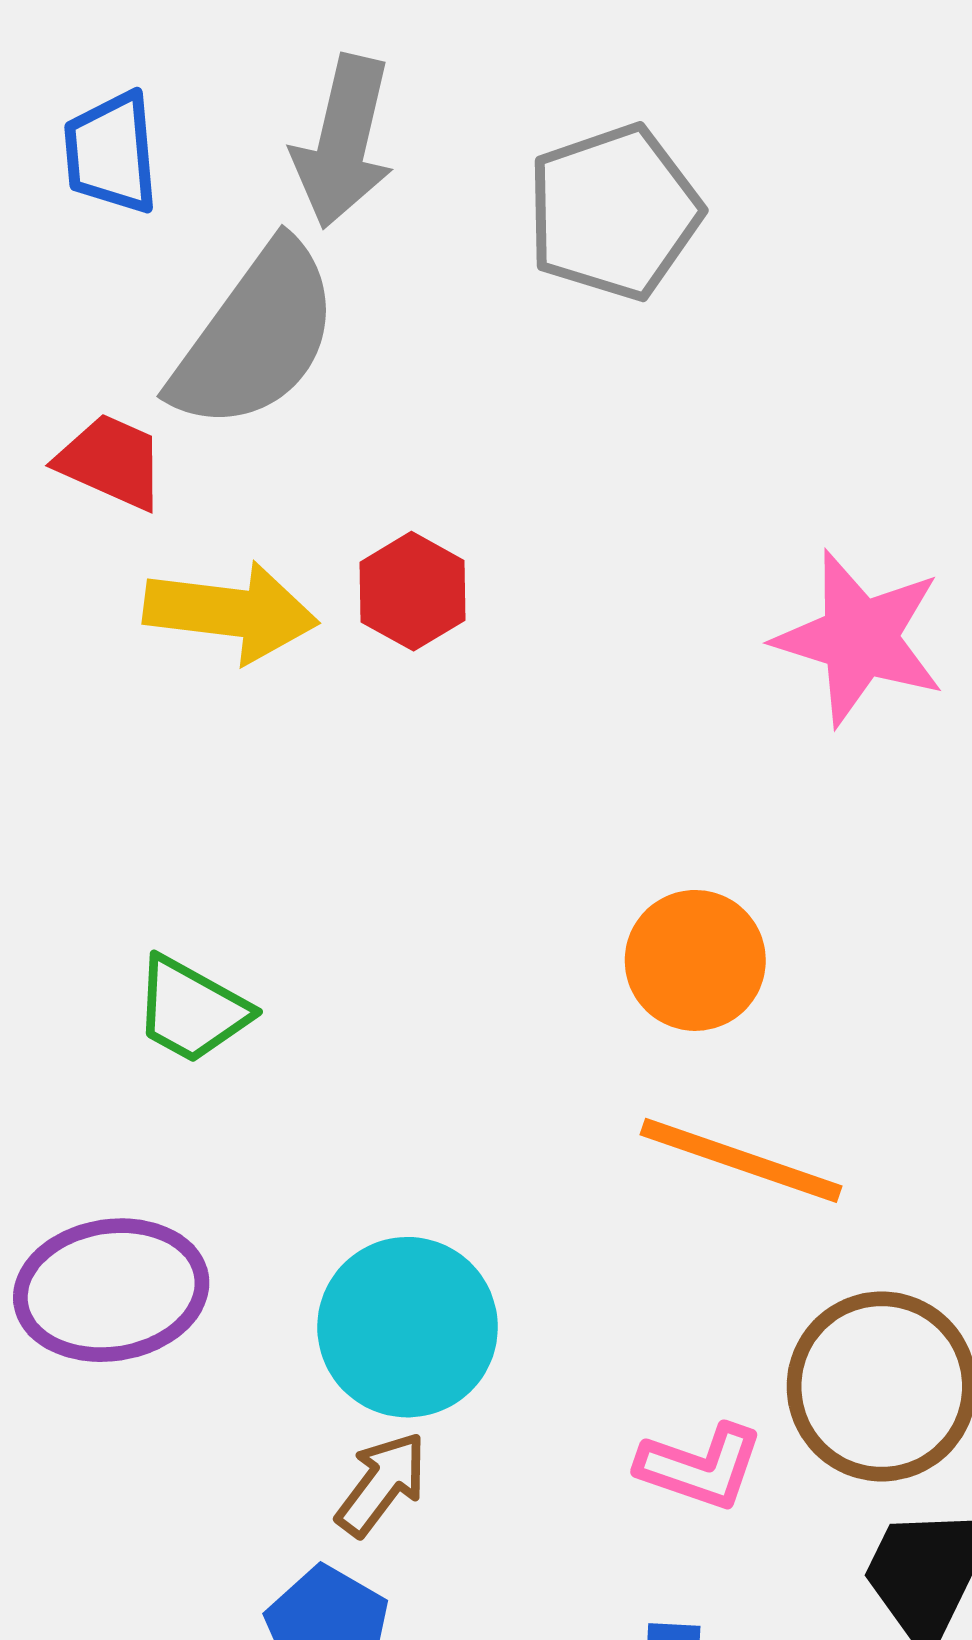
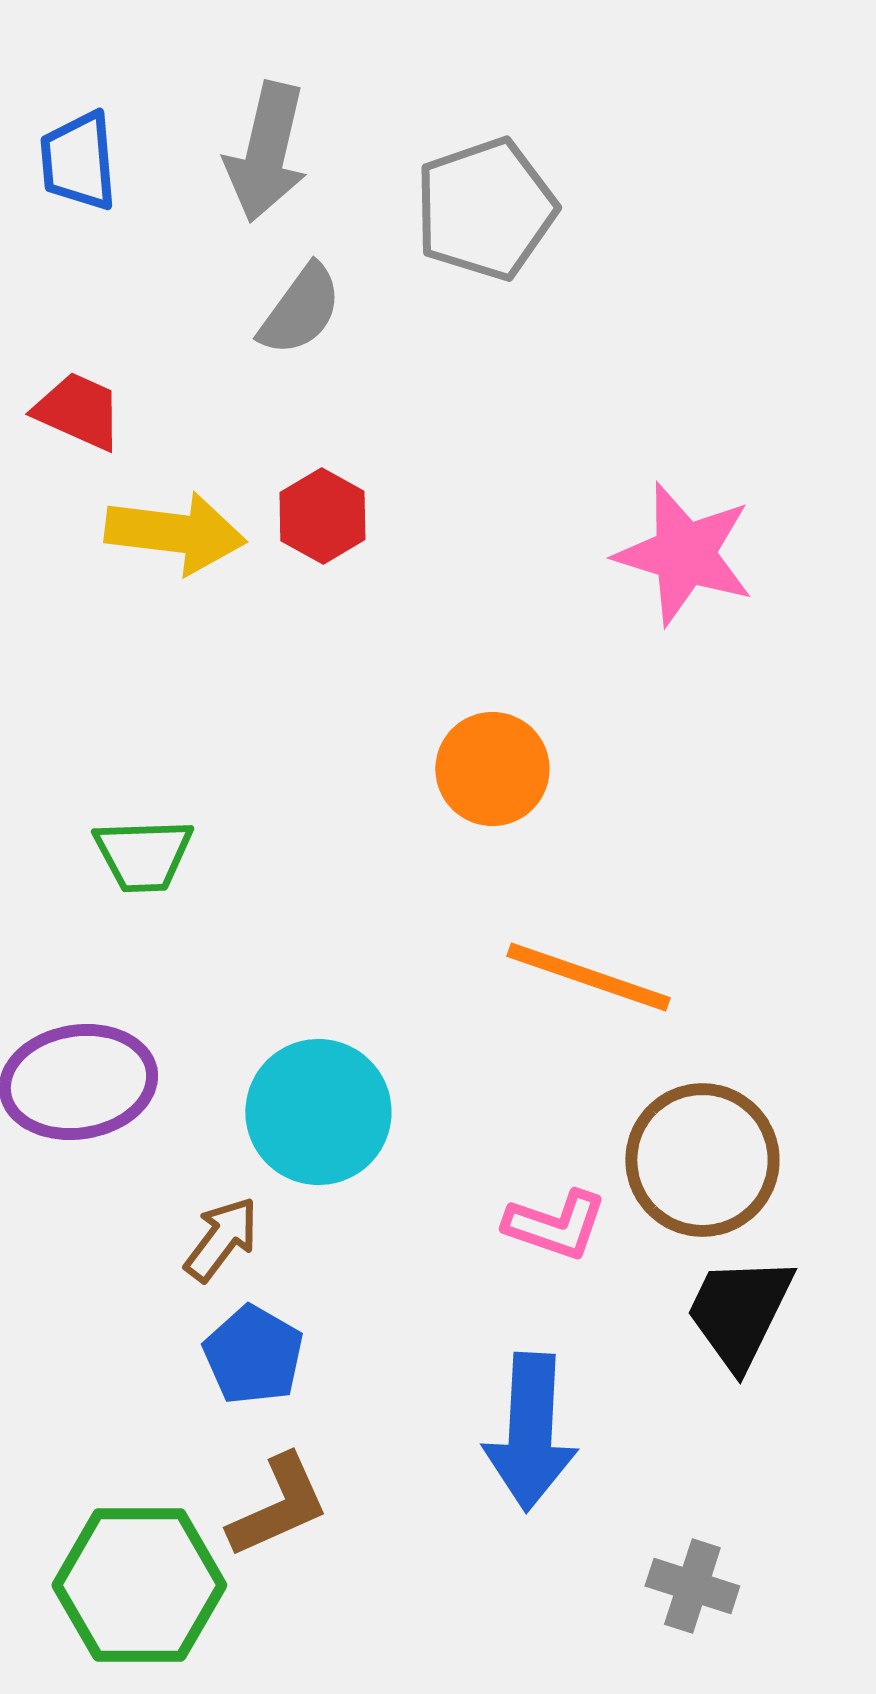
gray semicircle: (256, 337) -> (300, 310), moved, size x0.6
orange circle: (695, 960) -> (492, 769), moved
green trapezoid: (191, 1010) -> (143, 855), turned -31
brown arrow: (382, 1484) -> (221, 1239), moved

